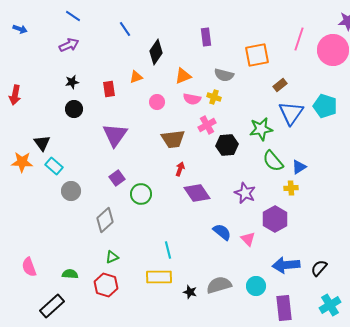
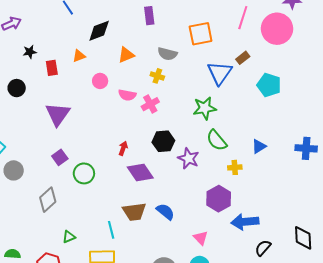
black diamond: (156, 52) -> (99, 31), turned 35
black star: (72, 82) -> (30, 52), moved
brown rectangle: (280, 85) -> (243, 58), moved
pink semicircle: (192, 99) -> (127, 95), moved
blue triangle: (291, 113) -> (220, 73), moved
brown trapezoid: (173, 139) -> (134, 212), moved
black hexagon: (227, 145) -> (163, 141), moved
blue triangle: (299, 167) -> (259, 146), moved
purple star: (245, 193) -> (189, 158), moved
pink triangle: (248, 239) -> (201, 238), moved
green triangle: (112, 257) -> (69, 237), moved
blue arrow: (286, 265) -> (245, 222), moved

